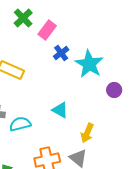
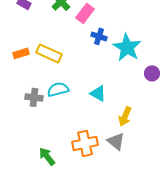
blue cross: (61, 53) -> (99, 36), turned -35
cyan semicircle: (20, 124) -> (58, 89), moved

